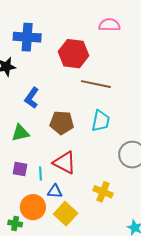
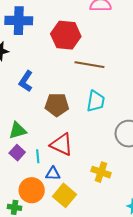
green triangle: (20, 133) -> (18, 130), moved
purple square: (20, 169) -> (17, 153), turned 35

